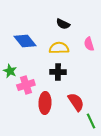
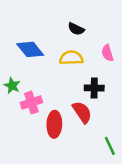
black cross: (58, 72) -> (94, 88), moved
red semicircle: (76, 102) -> (82, 112), moved

